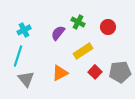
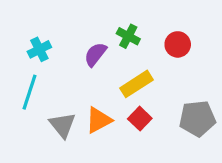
red square: (95, 72) -> (140, 119), moved
gray triangle: (26, 79) -> (62, 125), moved

